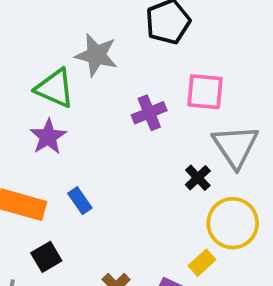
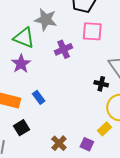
pink square: (205, 92) -> (92, 31), moved
purple cross: (149, 113) -> (64, 49), moved
black cross: (198, 178) -> (101, 84), turned -32

